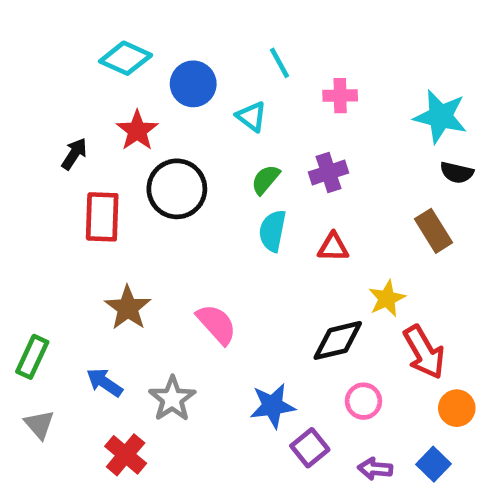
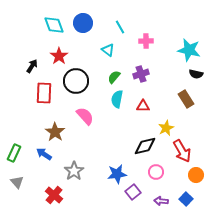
cyan diamond: (126, 58) -> (54, 25), turned 45
blue circle: (193, 84) -> (83, 23), moved
pink semicircle: (217, 324) -> (85, 116), moved
blue arrow: (105, 382) -> (44, 154), moved

